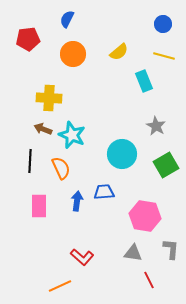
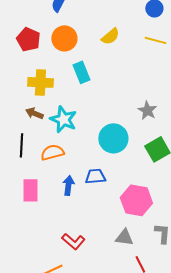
red pentagon: (28, 39) -> (28, 39), moved, turned 30
cyan rectangle: (144, 81) -> (81, 72), moved
orange semicircle: (61, 168) -> (52, 152), turned -80

